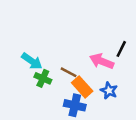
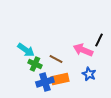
orange rectangle: (82, 87) -> (60, 79), moved, turned -60
blue cross: (75, 105) -> (45, 82), moved, turned -30

